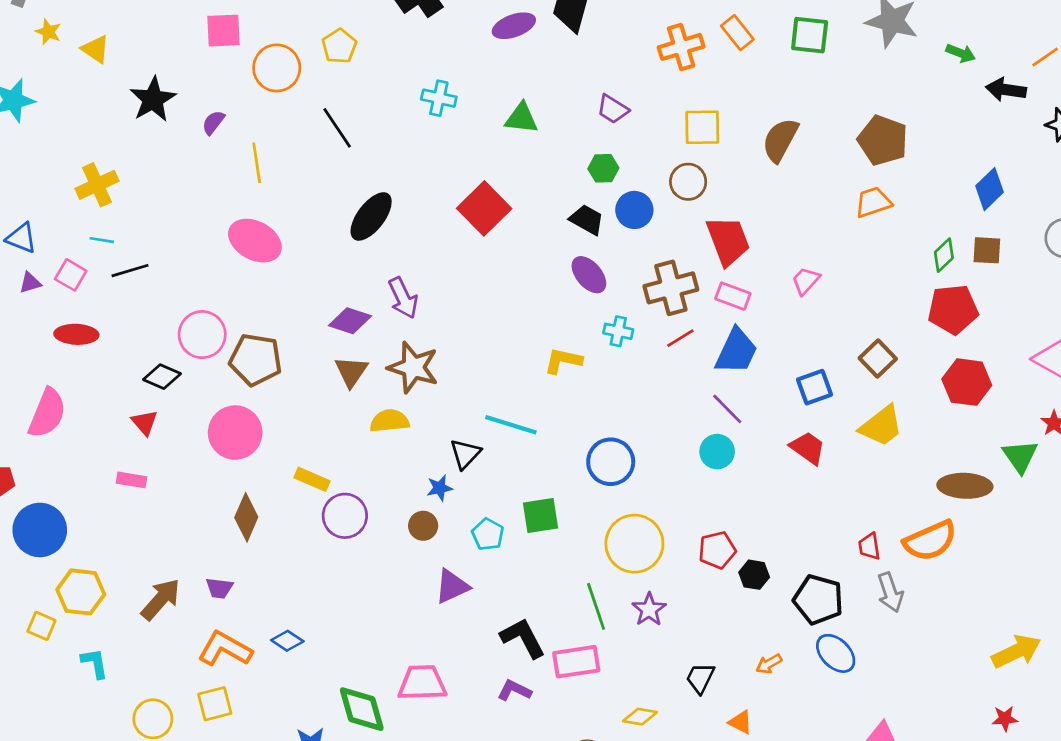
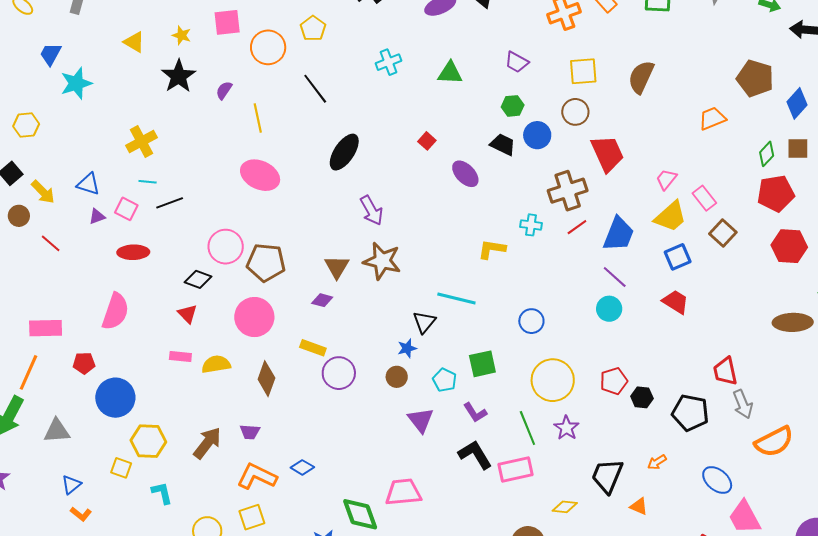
yellow star: (48, 32) -> (182, 35), moved
cyan cross: (439, 98) -> (389, 62), turned -30
brown pentagon: (883, 140) -> (755, 78), moved
red square: (484, 208) -> (427, 141), size x0.5
purple ellipse: (589, 275) -> (465, 174), moved
pink rectangle: (733, 296) -> (704, 198), moved, turned 35
purple diamond: (350, 321) -> (322, 300), moved, size x0.7
yellow semicircle: (390, 421) -> (216, 364), moved
yellow trapezoid: (881, 426) -> (671, 217), moved
blue circle: (611, 462) -> (531, 321), size x0.7
orange semicircle: (930, 541) -> (774, 442), moved
red trapezoid: (869, 546) -> (725, 371), size x1.4
purple triangle: (452, 586) -> (421, 420), turned -40
blue ellipse: (836, 653) -> (717, 480), moved
black trapezoid: (700, 678) -> (607, 476), size x1.5
purple L-shape: (514, 690) -> (475, 413), moved, turned -145

